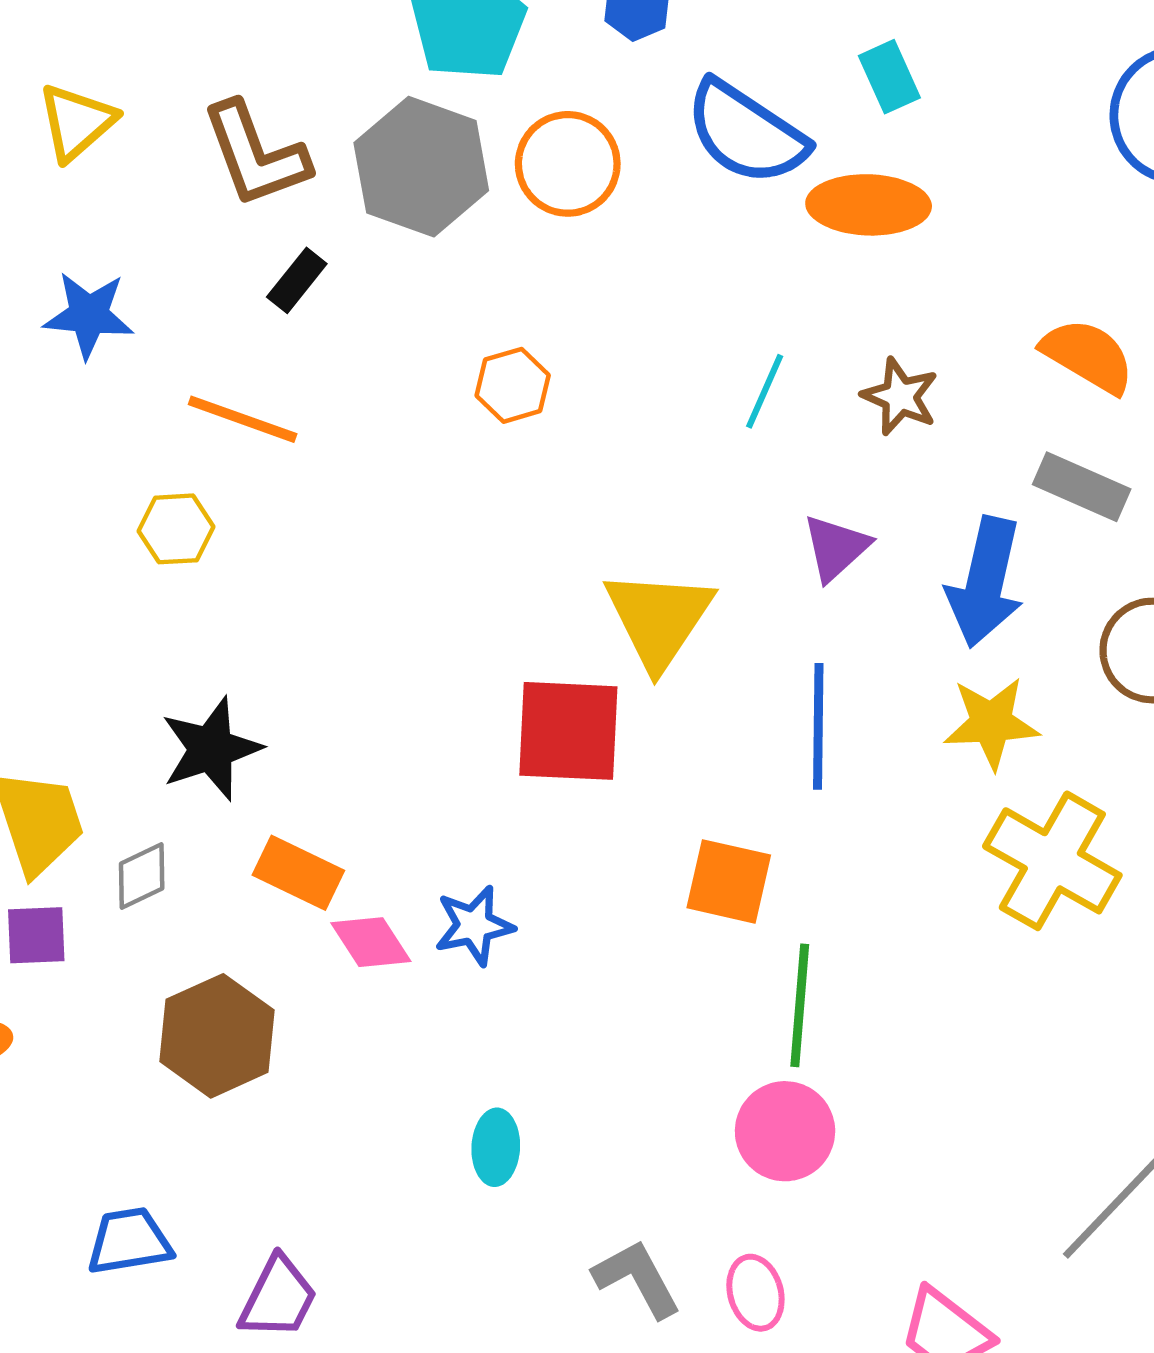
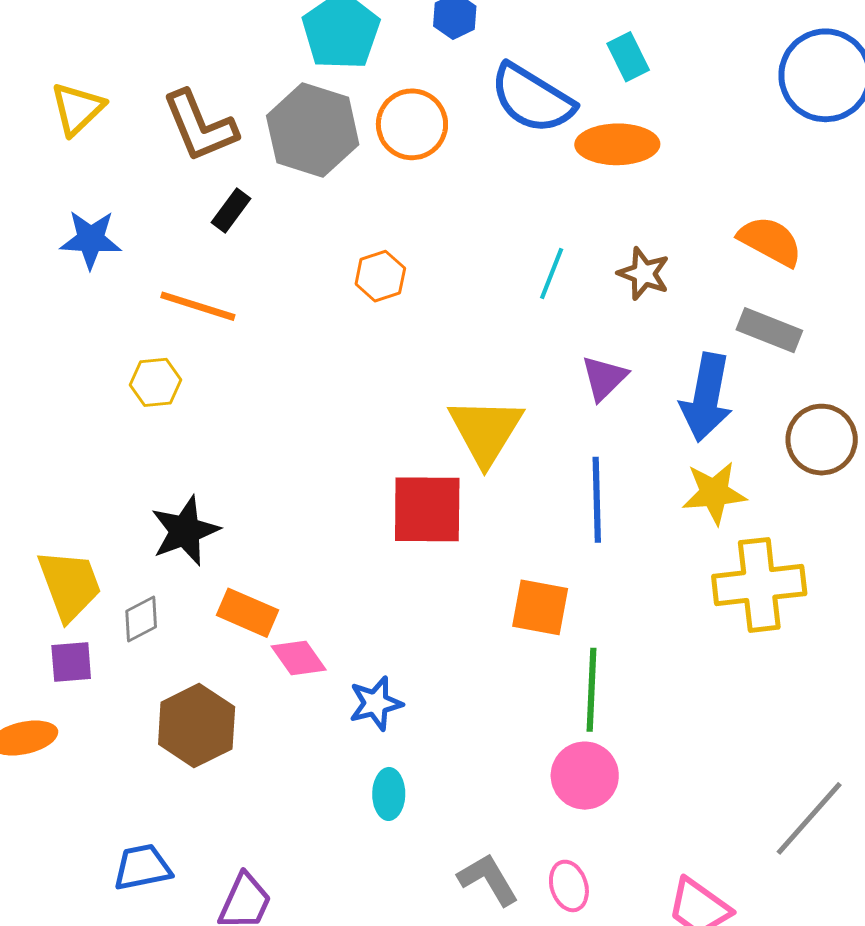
yellow cross: (1052, 861) -> (759, 585), turned -34
blue star: (474, 926) -> (376, 703), moved

